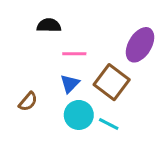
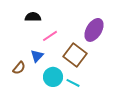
pink line: (74, 54) -> (50, 36), turned -35
blue triangle: (70, 84) -> (37, 56), moved

